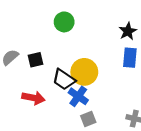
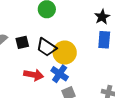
black trapezoid: (64, 80) -> (46, 47), moved
red arrow: (33, 98) -> (34, 75), moved

